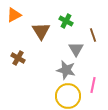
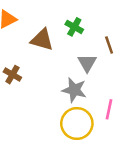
brown triangle: (41, 31) -> (42, 40), turned -42

